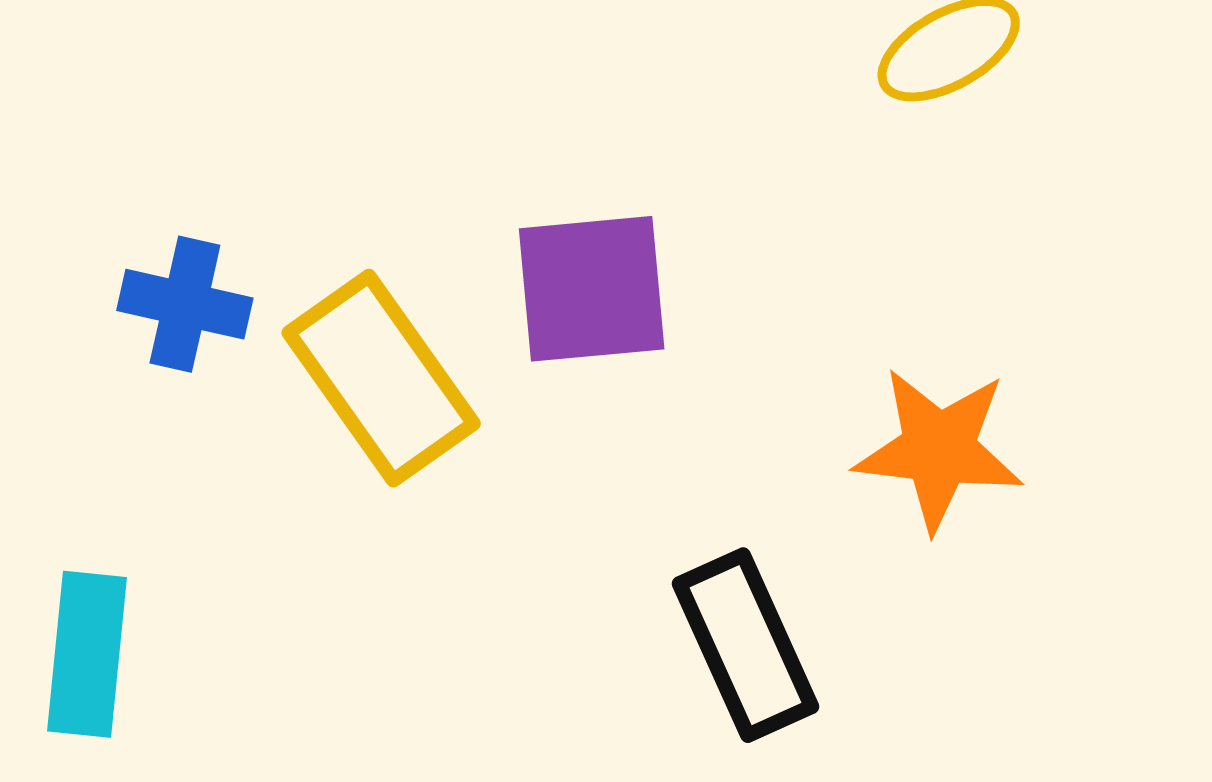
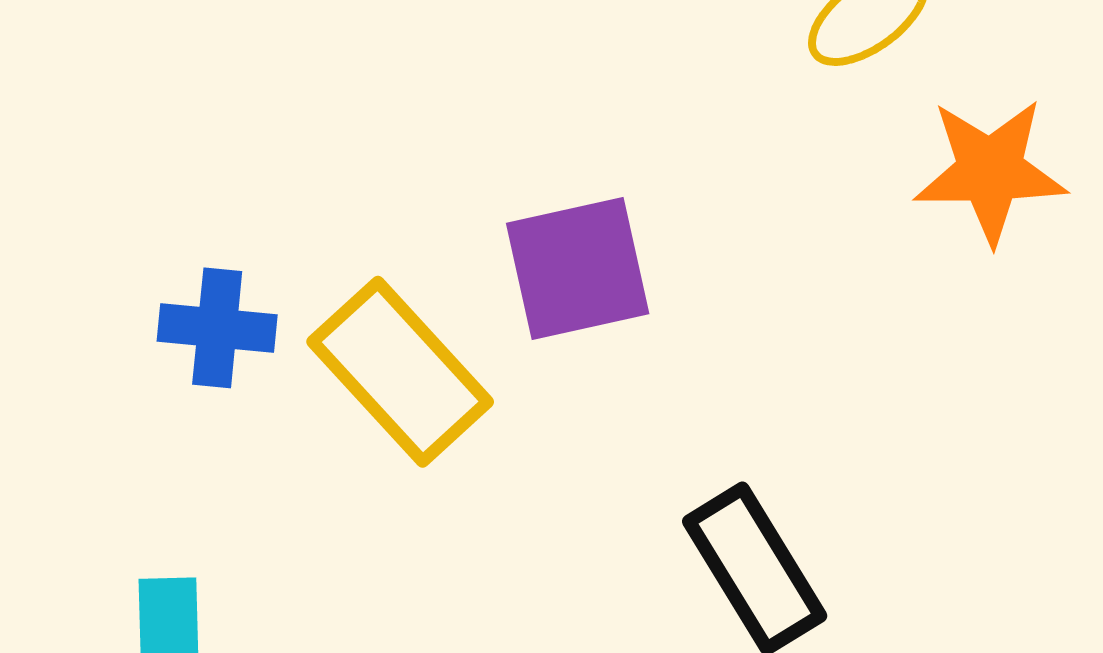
orange star: (939, 449) -> (990, 171), moved

